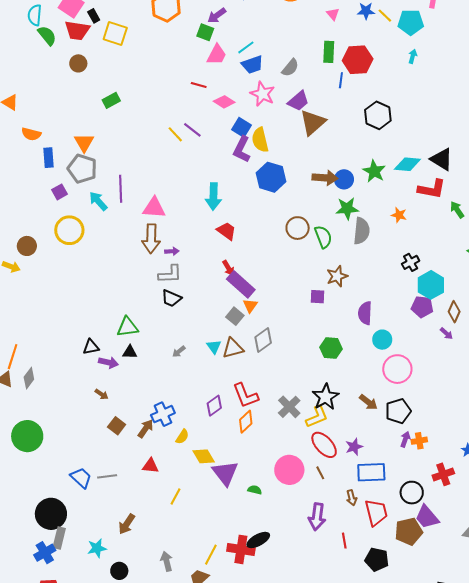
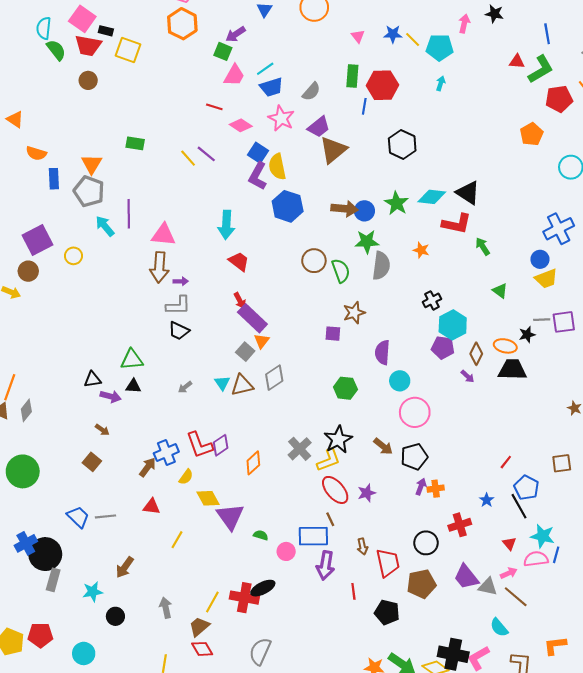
black rectangle: (94, 16) -> (106, 31), turned -48
green rectangle: (111, 100) -> (135, 143), moved, turned 36
purple square: (59, 192) -> (37, 240), moved, size x1.8
yellow circle: (69, 230) -> (73, 256), size x0.6
red L-shape: (246, 396) -> (200, 445), moved
brown square: (117, 426) -> (92, 462), moved
pink circle: (289, 470) -> (286, 551), moved, size x0.6
blue rectangle: (371, 472) -> (313, 536), moved
purple trapezoid: (427, 517) -> (466, 577), moved
blue cross: (45, 553) -> (26, 543), moved

